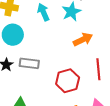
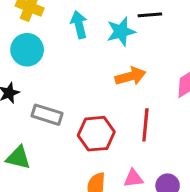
gray rectangle: (29, 63) -> (47, 115), moved

